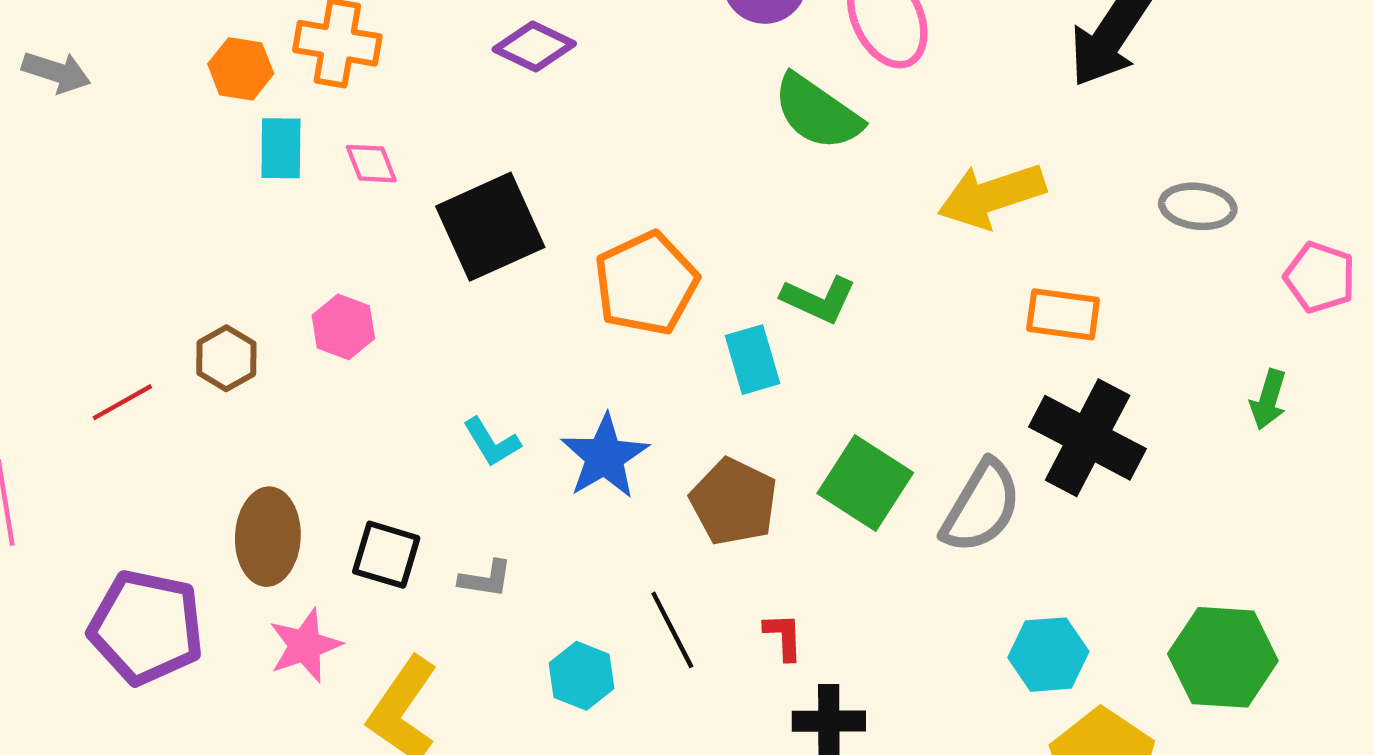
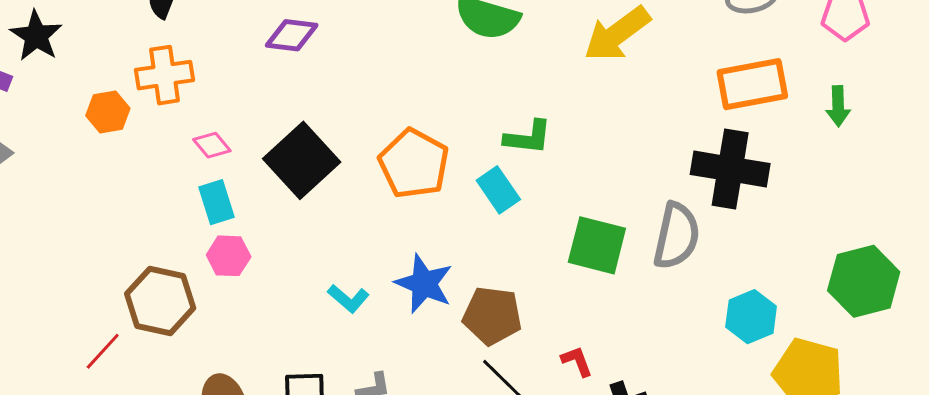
cyan rectangle: (281, 148) -> (216, 202), moved
orange rectangle: (1063, 314) -> (752, 84), moved, size x1.4
brown hexagon: (226, 358) -> (160, 301), size x1.6
brown pentagon: (734, 502) -> (492, 316), moved

